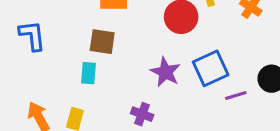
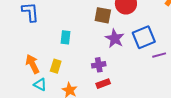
brown square: (102, 42) -> (103, 15), moved
purple cross: (142, 114) -> (99, 65), turned -32

